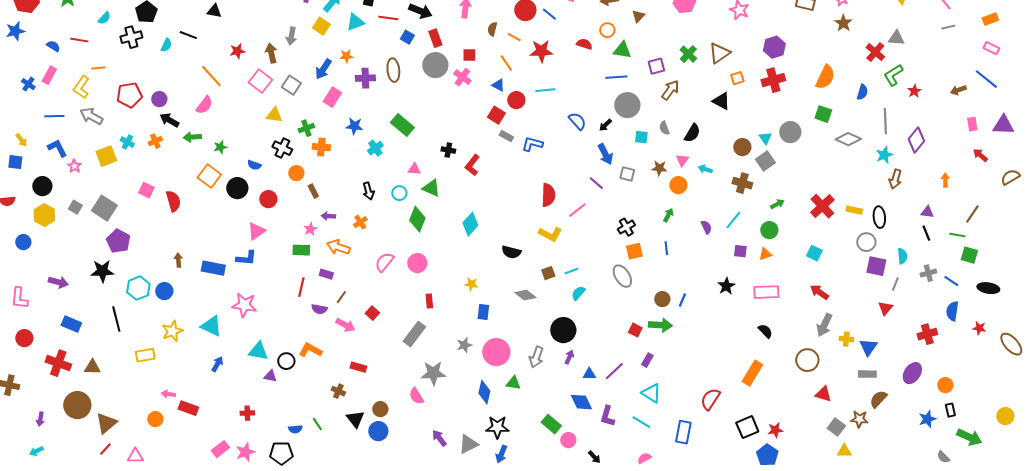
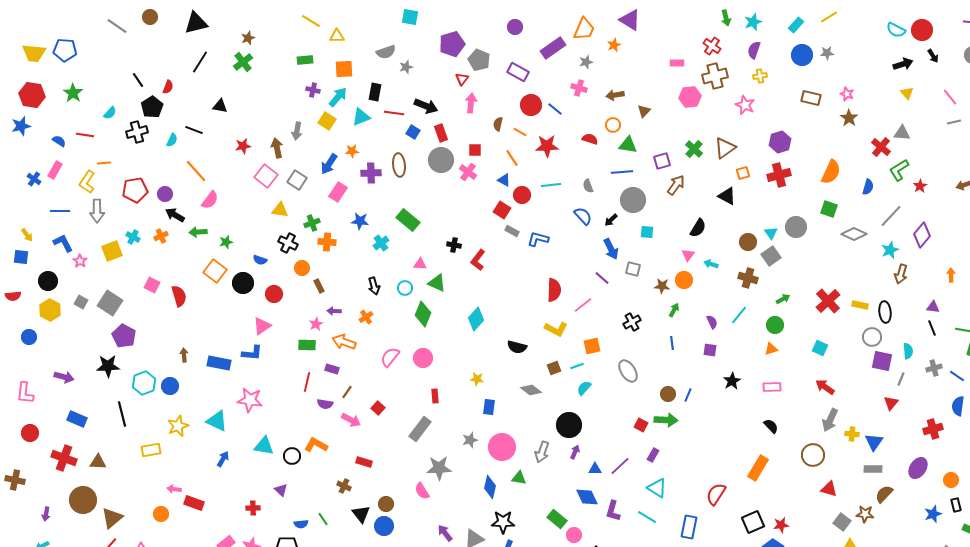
orange line: (211, 76) -> (196, 171), moved
gray arrow: (91, 116) -> (97, 211), turned -120
gray line: (885, 121) -> (891, 216), turned 45
gray semicircle: (664, 128) -> (588, 186), moved
brown star: (659, 168) -> (662, 286), moved
orange square: (634, 251) -> (592, 346), moved
purple square: (740, 251) -> (710, 350), moved
pink rectangle: (766, 292) -> (772, 387), size x0.7
purple triangle: (270, 376) -> (281, 490), moved, turned 32

